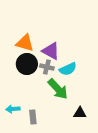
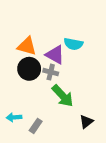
cyan semicircle: (68, 69) -> (73, 44), moved, turned 36
black triangle: (80, 113) -> (86, 122), turned -40
gray rectangle: (33, 117) -> (36, 126), turned 40

